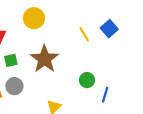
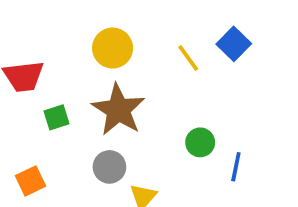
yellow circle: (34, 18) -> (113, 48), moved
gray circle: (14, 86) -> (109, 167), moved

